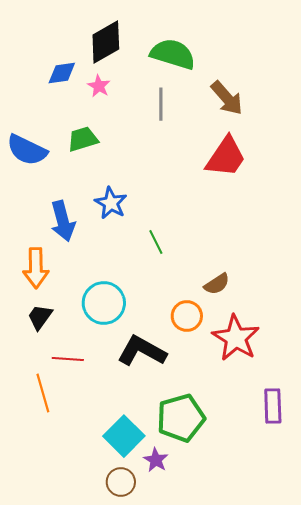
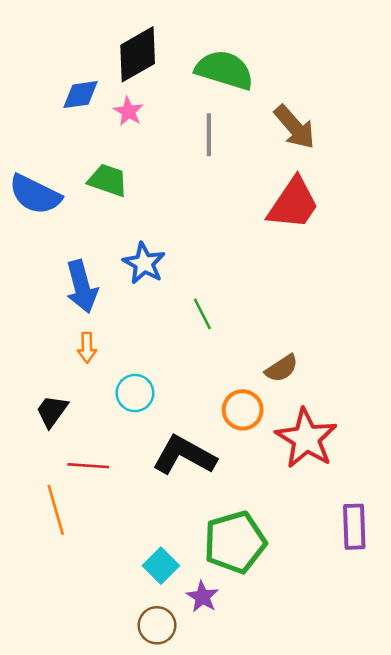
green trapezoid: (83, 139) -> (108, 180), turned 36
orange arrow: (36, 268) -> (87, 348), moved, size x0.6
cyan circle: (104, 303) -> (135, 393), size x0.7
cyan square: (124, 436) -> (161, 566), size x0.7

